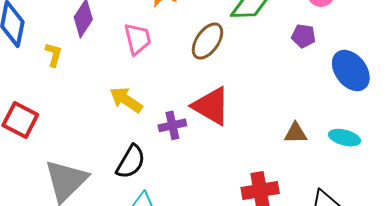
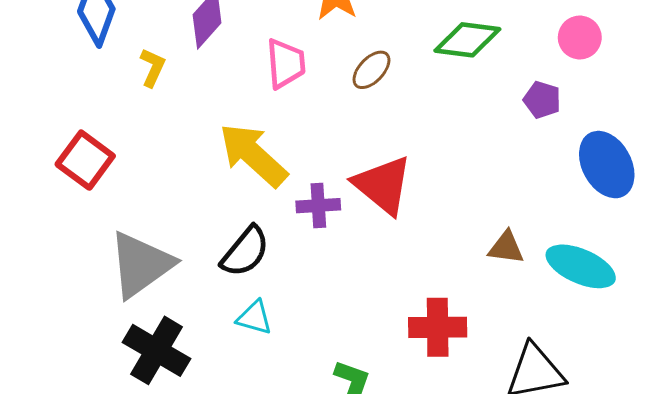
brown ellipse: (207, 41) -> (371, 70), moved, size x0.7
yellow arrow: (126, 100) -> (253, 155), size x1.4
cyan ellipse: (345, 138) -> (581, 266), size x1.4

